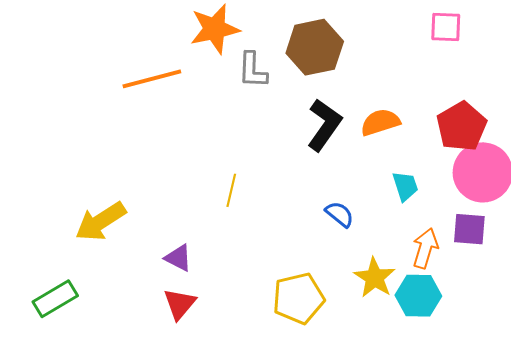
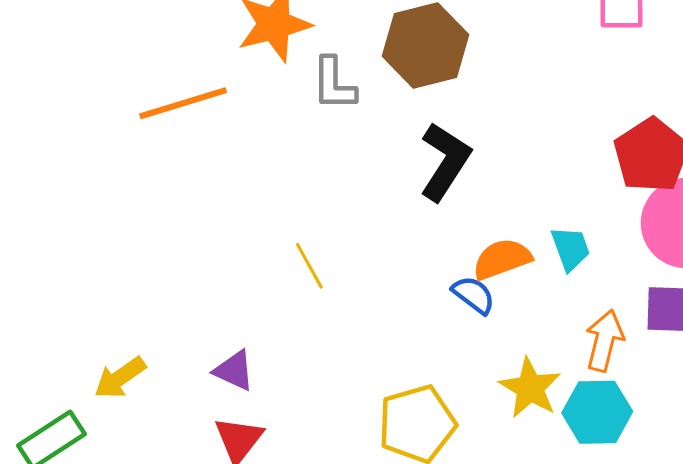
orange semicircle: (380, 122) -> (502, 259), moved
yellow line: (231, 190) -> (309, 266), turned -40
yellow arrow: (101, 222) -> (120, 378), moved, size x0.7

